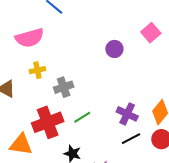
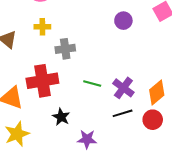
green line: (82, 117) -> (92, 84), moved, turned 36

